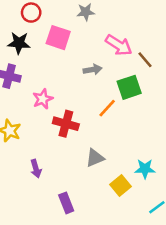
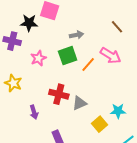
black star: (19, 43) -> (29, 23), moved
pink arrow: (119, 45) -> (111, 56), moved
green square: (129, 87) -> (68, 56), moved
red cross: (66, 124) -> (59, 94), moved

